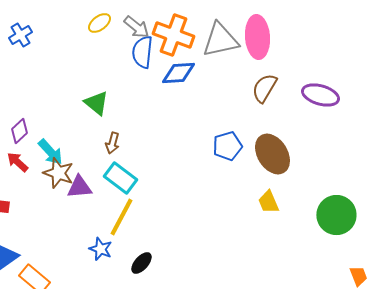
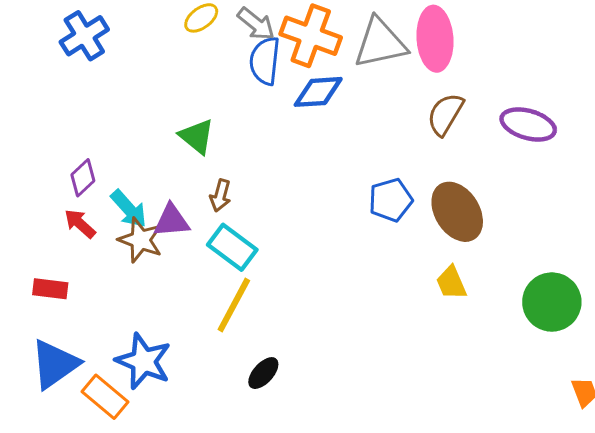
blue cross: (20, 35) -> (84, 36), size x1.4
purple triangle: (79, 187) -> (172, 221), moved
blue star: (100, 249) -> (144, 361), moved, size x1.6

